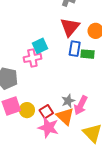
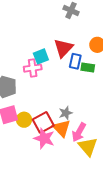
red triangle: (70, 27) -> (63, 48), moved
pink arrow: (81, 105) -> (79, 132), moved
red square: (46, 112) -> (43, 122), size x1.5

